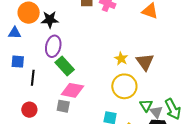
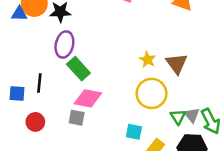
blue triangle: (15, 33) -> (19, 14), moved
blue square: (18, 62) -> (17, 94), moved
gray triangle: (156, 112) -> (192, 115), moved

